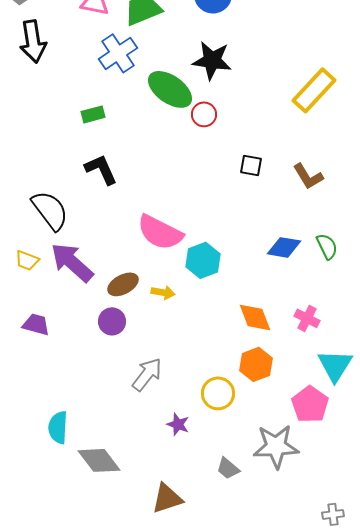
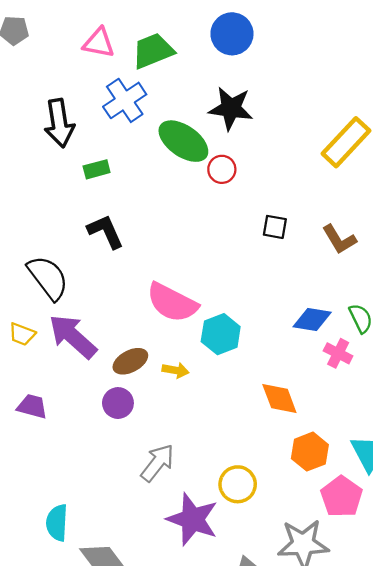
black arrow: (33, 41) -> (59, 123), moved
pink cross: (307, 318) -> (338, 353), moved
orange hexagon: (256, 364) -> (310, 452), moved
purple star: (178, 424) -> (192, 519), size x2.0

